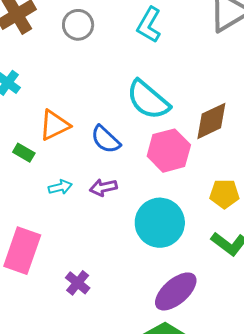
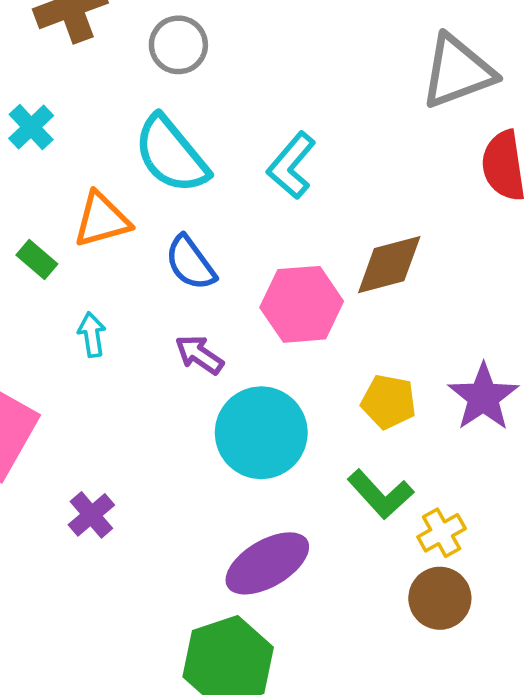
cyan L-shape: (149, 25) -> (291, 165), moved
cyan semicircle: (148, 100) -> (171, 154), moved
cyan arrow: (60, 187) -> (92, 335), turned -95
purple arrow: (103, 187) -> (199, 355), moved, turned 36

